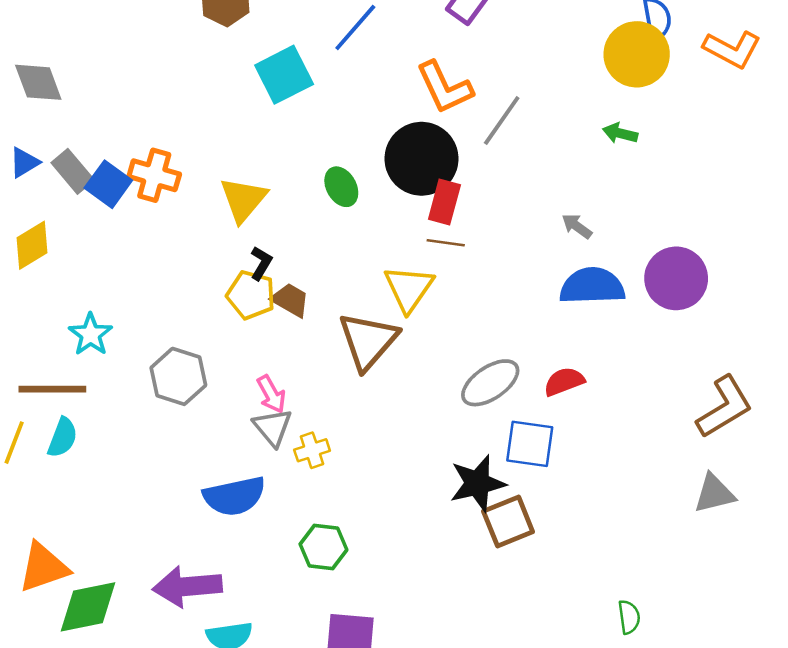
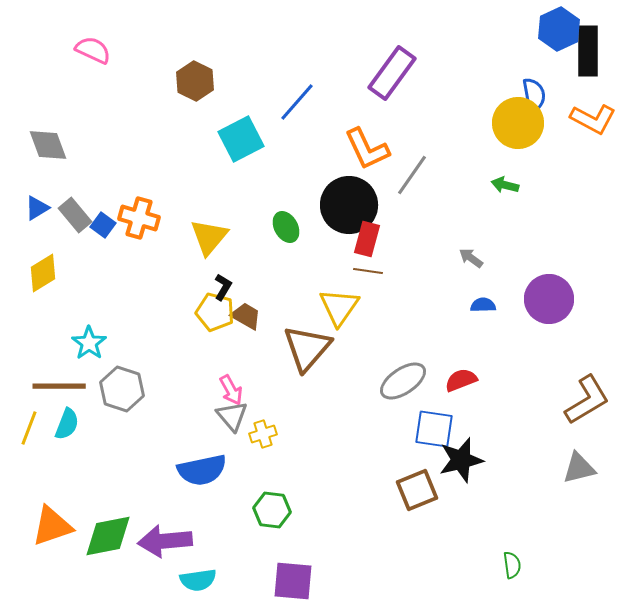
blue square: (108, 184) -> (103, 225), size x0.7
blue semicircle: (592, 286) -> (483, 305), size x0.5
gray hexagon: (178, 376) -> (122, 389), moved
black star: (478, 483) -> (461, 460), moved
green diamond: (88, 607) -> (108, 536), moved

